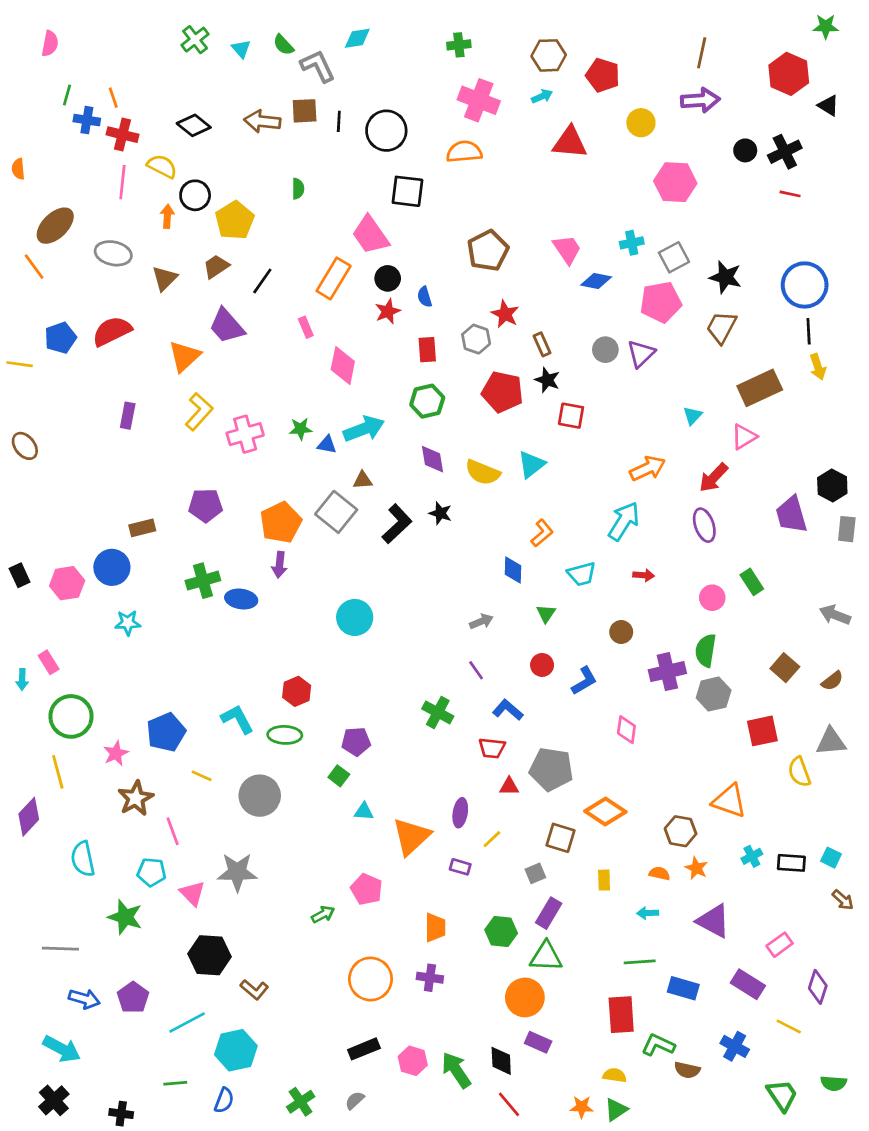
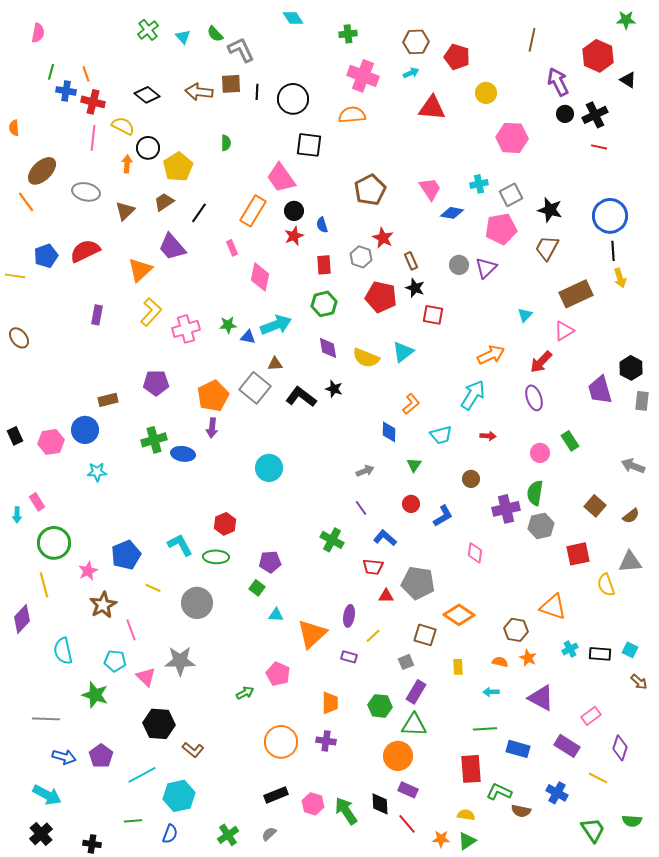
cyan diamond: (357, 38) -> (293, 18), moved, turned 65
purple arrow: (700, 100) -> (558, 82), moved, turned -112
black L-shape: (397, 524) -> (301, 397), turned -100
red line: (509, 1104) -> (407, 824), moved

